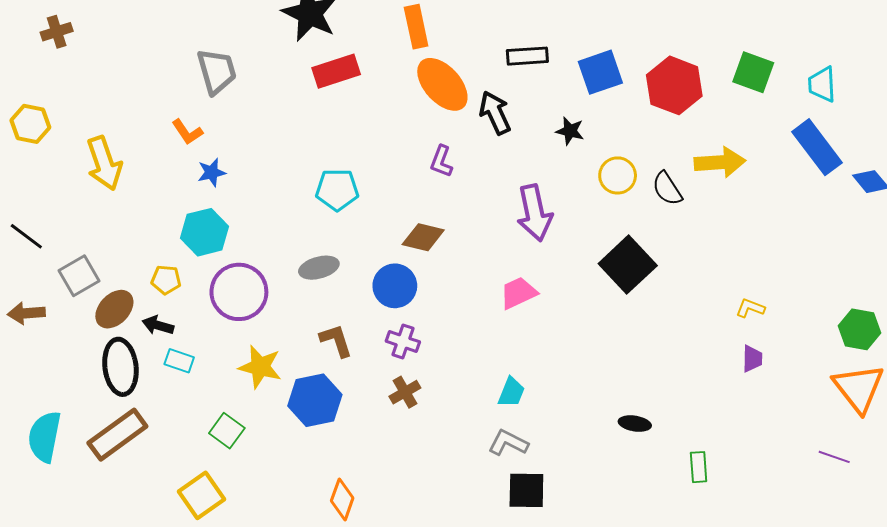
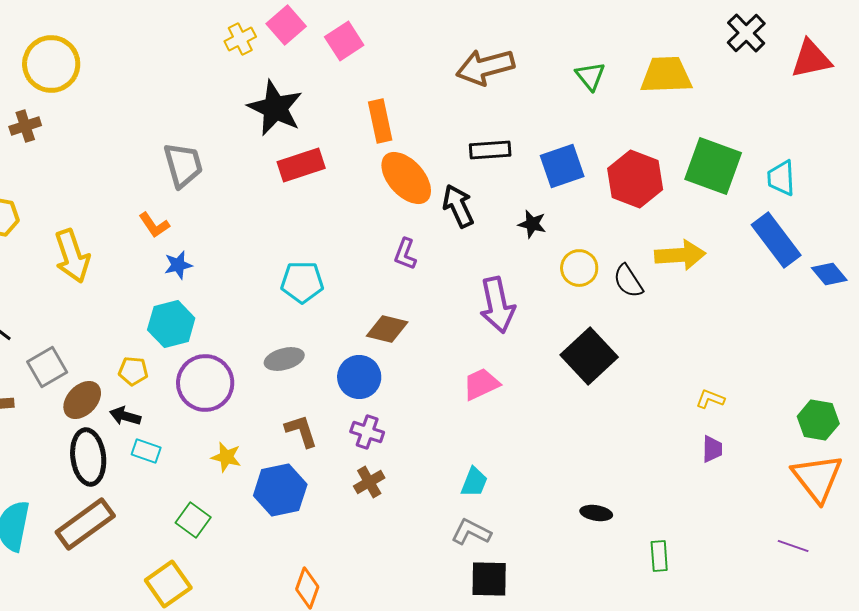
green square: (753, 72) -> (713, 166), size x1.4
yellow star: (260, 367) -> (226, 457), size x0.7

